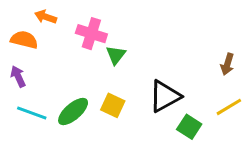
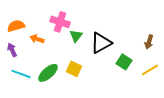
orange arrow: (46, 17) -> (37, 39), moved
orange semicircle: (24, 40) -> (16, 26), turned -30
black triangle: (165, 96) -> (101, 43), moved
green square: (189, 127) -> (124, 62), moved

